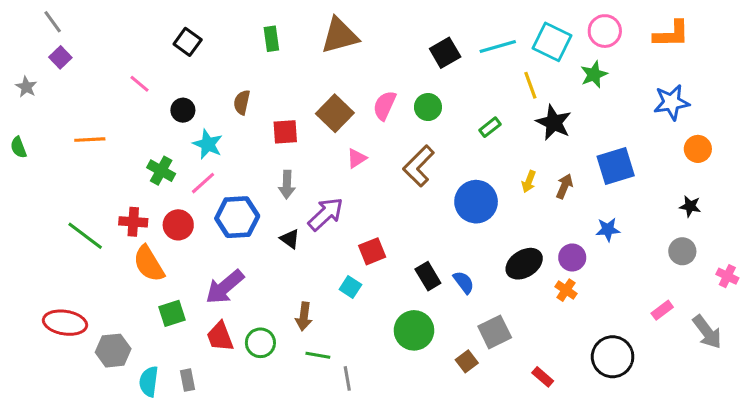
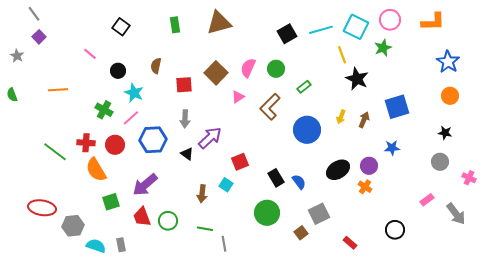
blue star: (671, 102) -> (448, 62), moved, turned -30
green rectangle: (490, 127) -> (304, 87), moved
pink triangle: (357, 158) -> (238, 97), moved
brown arrow: (304, 316) -> (202, 194), moved
black circle: (613, 357) -> (395, 230), size x0.7
cyan semicircle: (149, 382) -> (96, 246), turned 102

